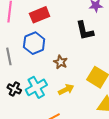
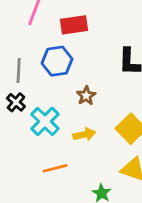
cyan cross: (36, 87) -> (45, 121), turned -30
black cross: (14, 89) -> (16, 102), moved

